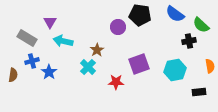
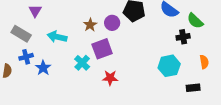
purple triangle: (50, 22) -> (35, 11), moved
brown star: (97, 50) -> (90, 25), moved
purple square: (139, 64) -> (102, 49), moved

